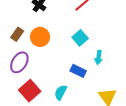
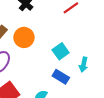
cyan square: (80, 38) -> (61, 51), moved

